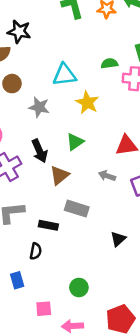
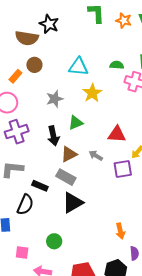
gray star: (39, 107) -> (55, 99), moved, turned 30
black arrow: (39, 151) -> (53, 136), moved
brown triangle: (59, 175) -> (69, 154), moved
black triangle: (118, 239) -> (73, 203), moved, size x1.6
black semicircle: (36, 251) -> (25, 205), size x1.5

